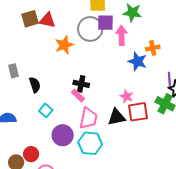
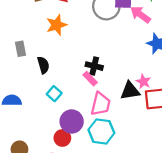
pink arrow: (121, 35) -> (140, 15), turned -54
orange star: (64, 45) -> (57, 25), moved
black triangle: (116, 117) -> (130, 91), moved
red circle: (31, 154) -> (62, 138), moved

